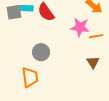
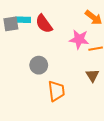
orange trapezoid: (30, 77) -> (56, 91), moved

